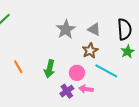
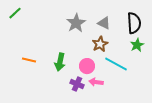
orange line: (18, 67) -> (29, 60), turned -48
purple cross: (67, 91) -> (77, 84), turned -32

